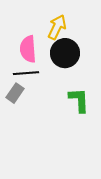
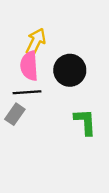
yellow arrow: (57, 27) -> (36, 42), moved

